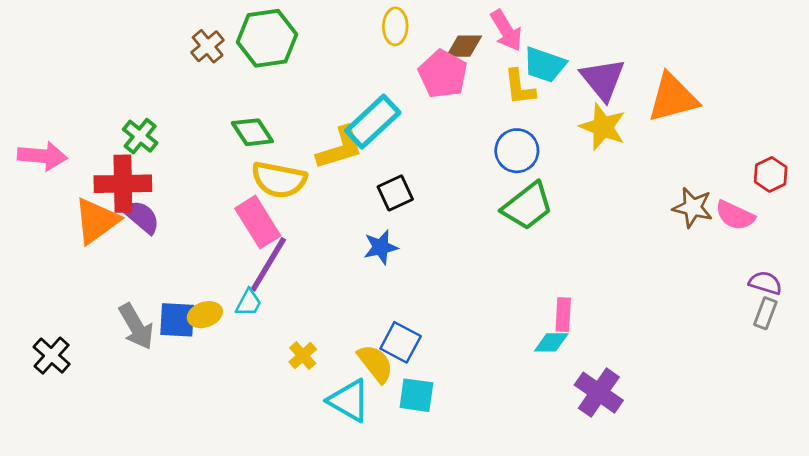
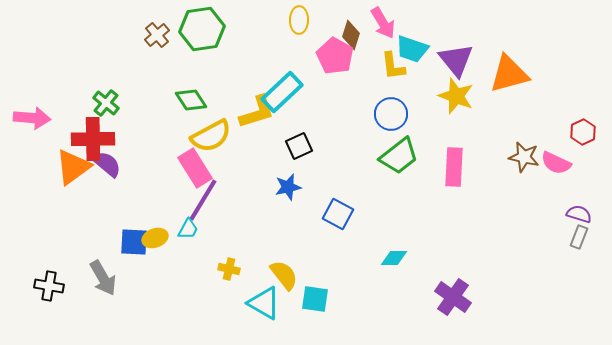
brown diamond: (464, 46) -> (351, 35), turned -72
yellow semicircle: (279, 180) -> (211, 136), turned -39
pink rectangle: (563, 315) -> (454, 167), moved, size x1.5
gray arrow: (136, 326) -> (103, 278), moved
blue square: (401, 342) -> (338, 214), moved
cyan diamond: (551, 342) -> (394, 258), moved
black cross: (52, 356) -> (49, 286), moved, turned -32
yellow cross: (303, 356) -> (229, 269), turned -35

